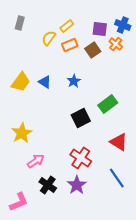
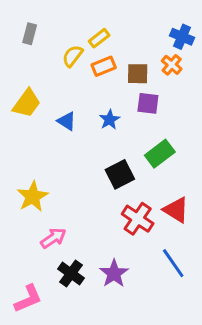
purple square: (100, 29) -> (148, 103), moved
brown square: (93, 50) -> (138, 74), turned 35
yellow trapezoid: (21, 82) -> (27, 103), moved
red cross: (81, 158) -> (138, 219), moved

